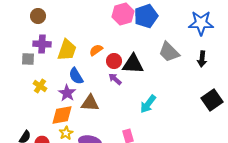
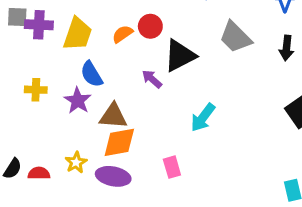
gray square: (28, 59) -> (17, 17), moved
red circle: (114, 61) -> (150, 26), moved
black triangle: (133, 64) -> (180, 56), turned -30
yellow cross: (40, 86) -> (36, 90), turned -32
orange diamond: (62, 115) -> (119, 142), moved

